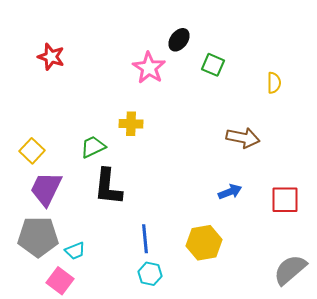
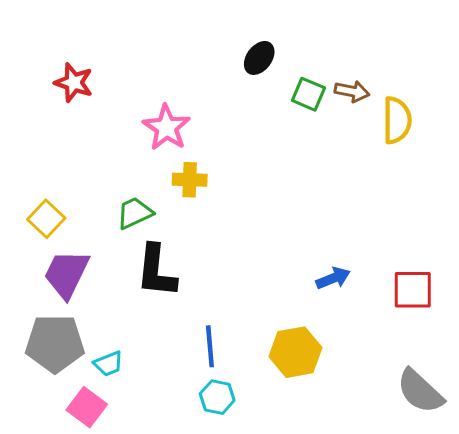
pink star: (149, 68) -> (166, 128), moved
yellow semicircle: (274, 83) -> (397, 120), size x1.5
brown arrow: (243, 138) -> (352, 91), moved, size x0.7
gray semicircle: (290, 270) -> (420, 391), turned -96

